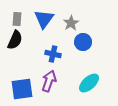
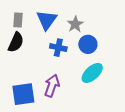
blue cross: (53, 54) -> (58, 48), moved
cyan ellipse: (89, 83) -> (92, 73), moved

